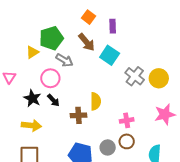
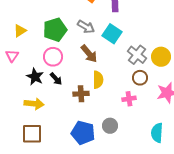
green pentagon: (51, 38) -> (55, 30), moved
brown arrow: (87, 42) -> (89, 54), moved
yellow triangle: (32, 52) -> (20, 31), moved
gray arrow: (64, 60) -> (86, 27), moved
brown circle: (127, 141) -> (140, 78), moved

